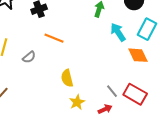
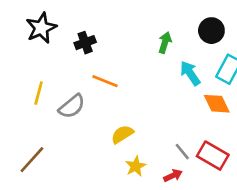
gray semicircle: (29, 57) -> (72, 106), size x1.5
yellow semicircle: (67, 78) -> (122, 134), turned 72

